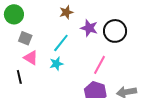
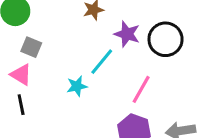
cyan line: (61, 43) -> (102, 62), moved
pink triangle: (31, 58) -> (21, 75), moved

